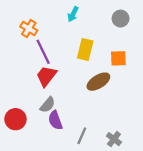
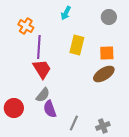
purple line: (43, 52) -> (39, 47), turned 30
red trapezoid: (46, 76) -> (42, 69), turned 110
brown ellipse: (98, 82) -> (104, 74), moved
gray cross: (114, 139) -> (103, 126), turned 32

